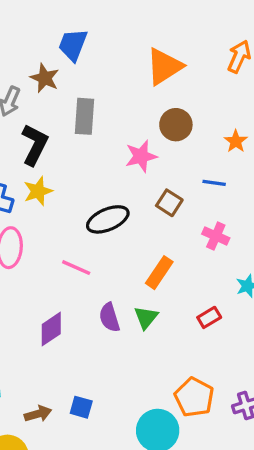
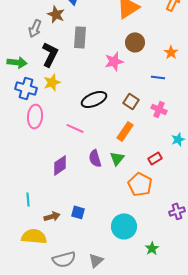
brown square: (169, 203) -> (131, 101), moved
orange pentagon: (194, 397) -> (140, 184), moved

